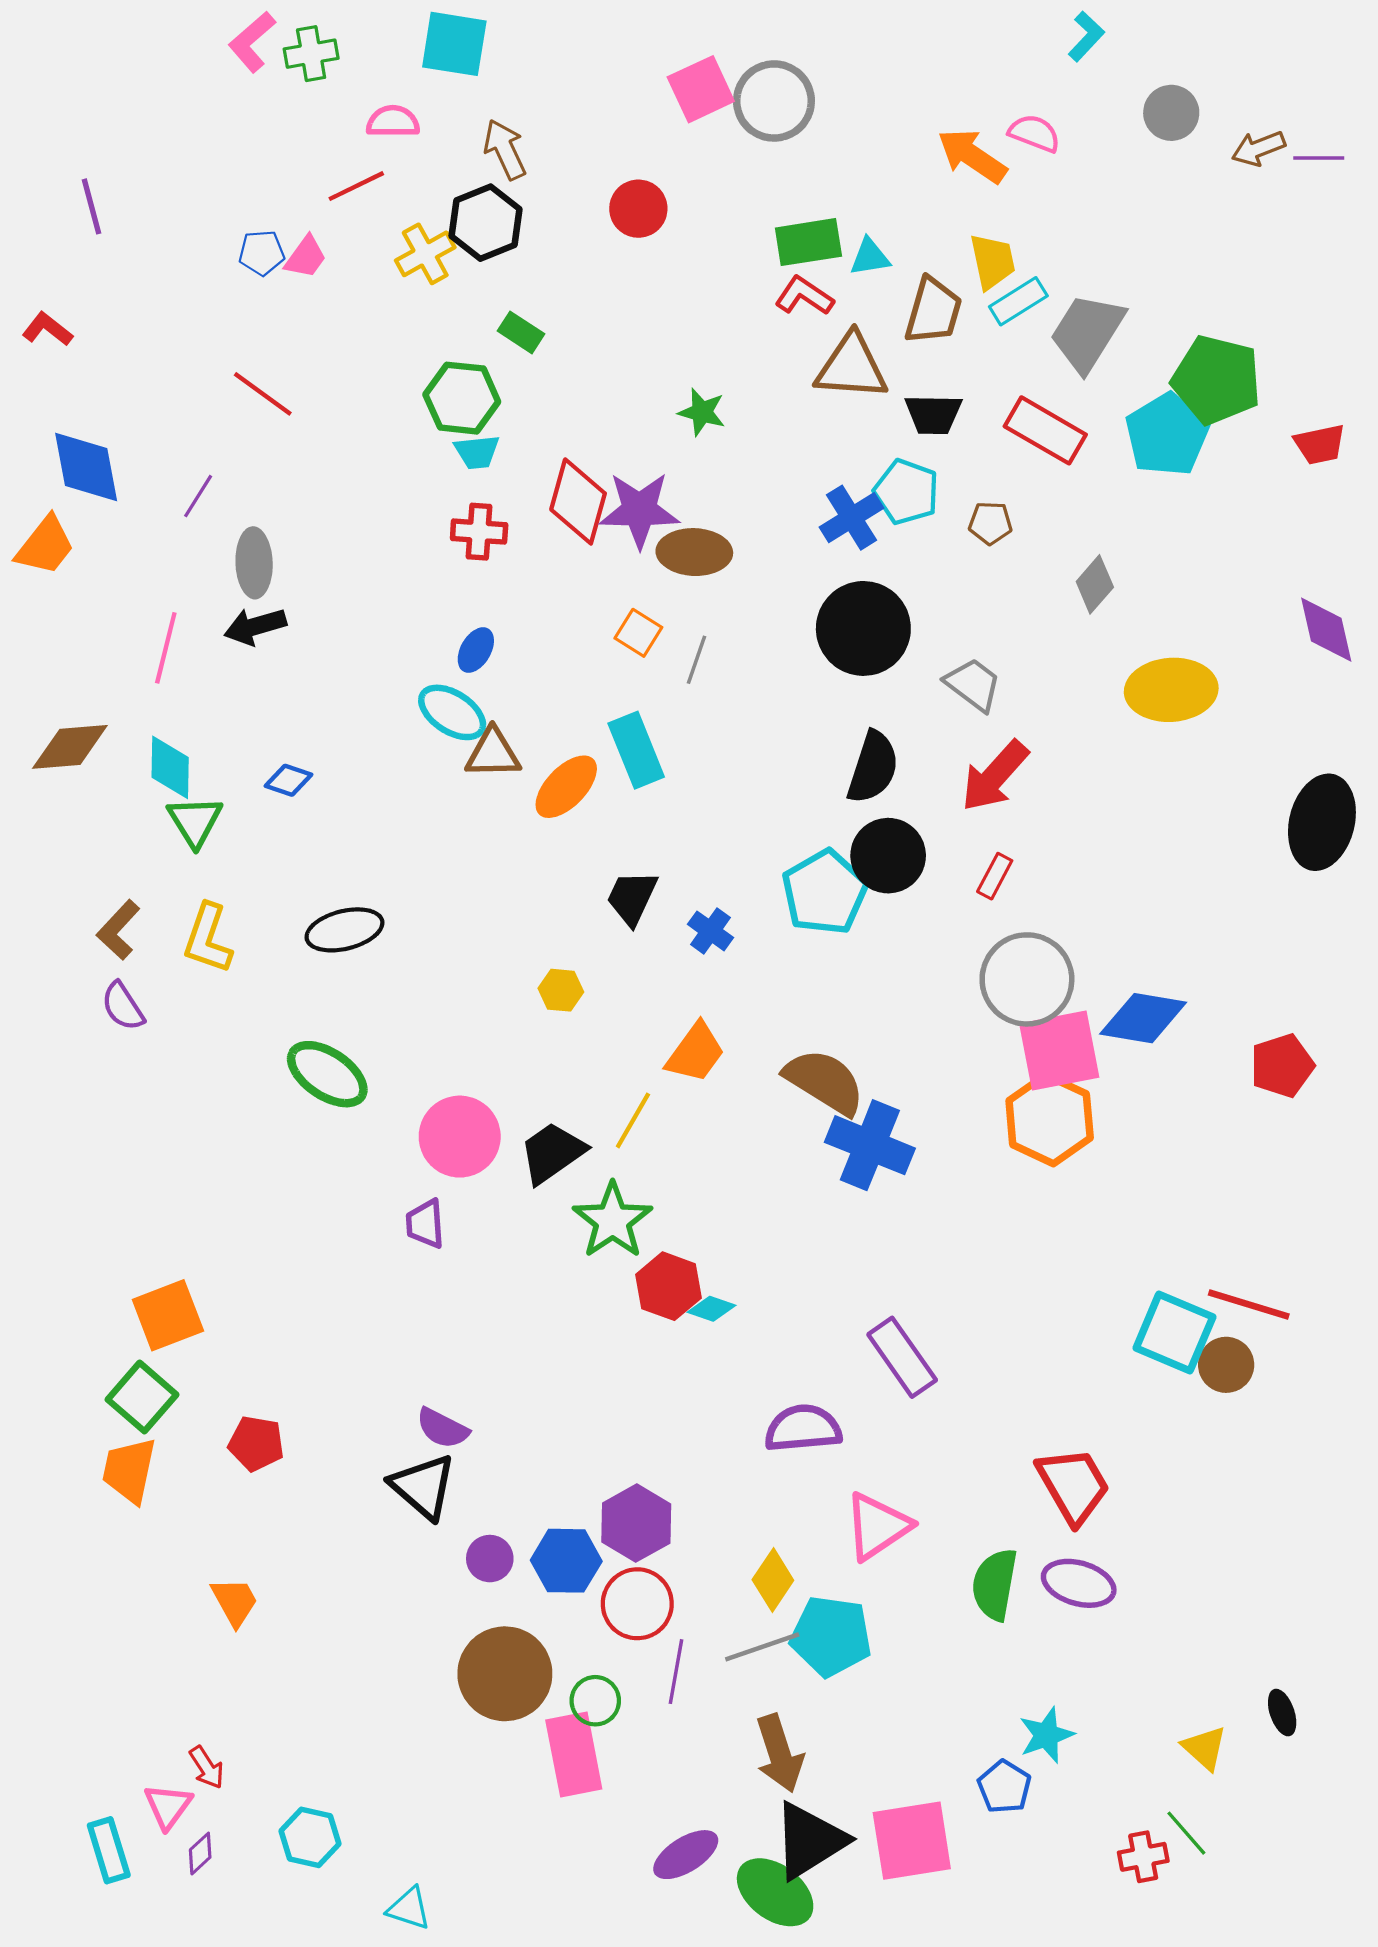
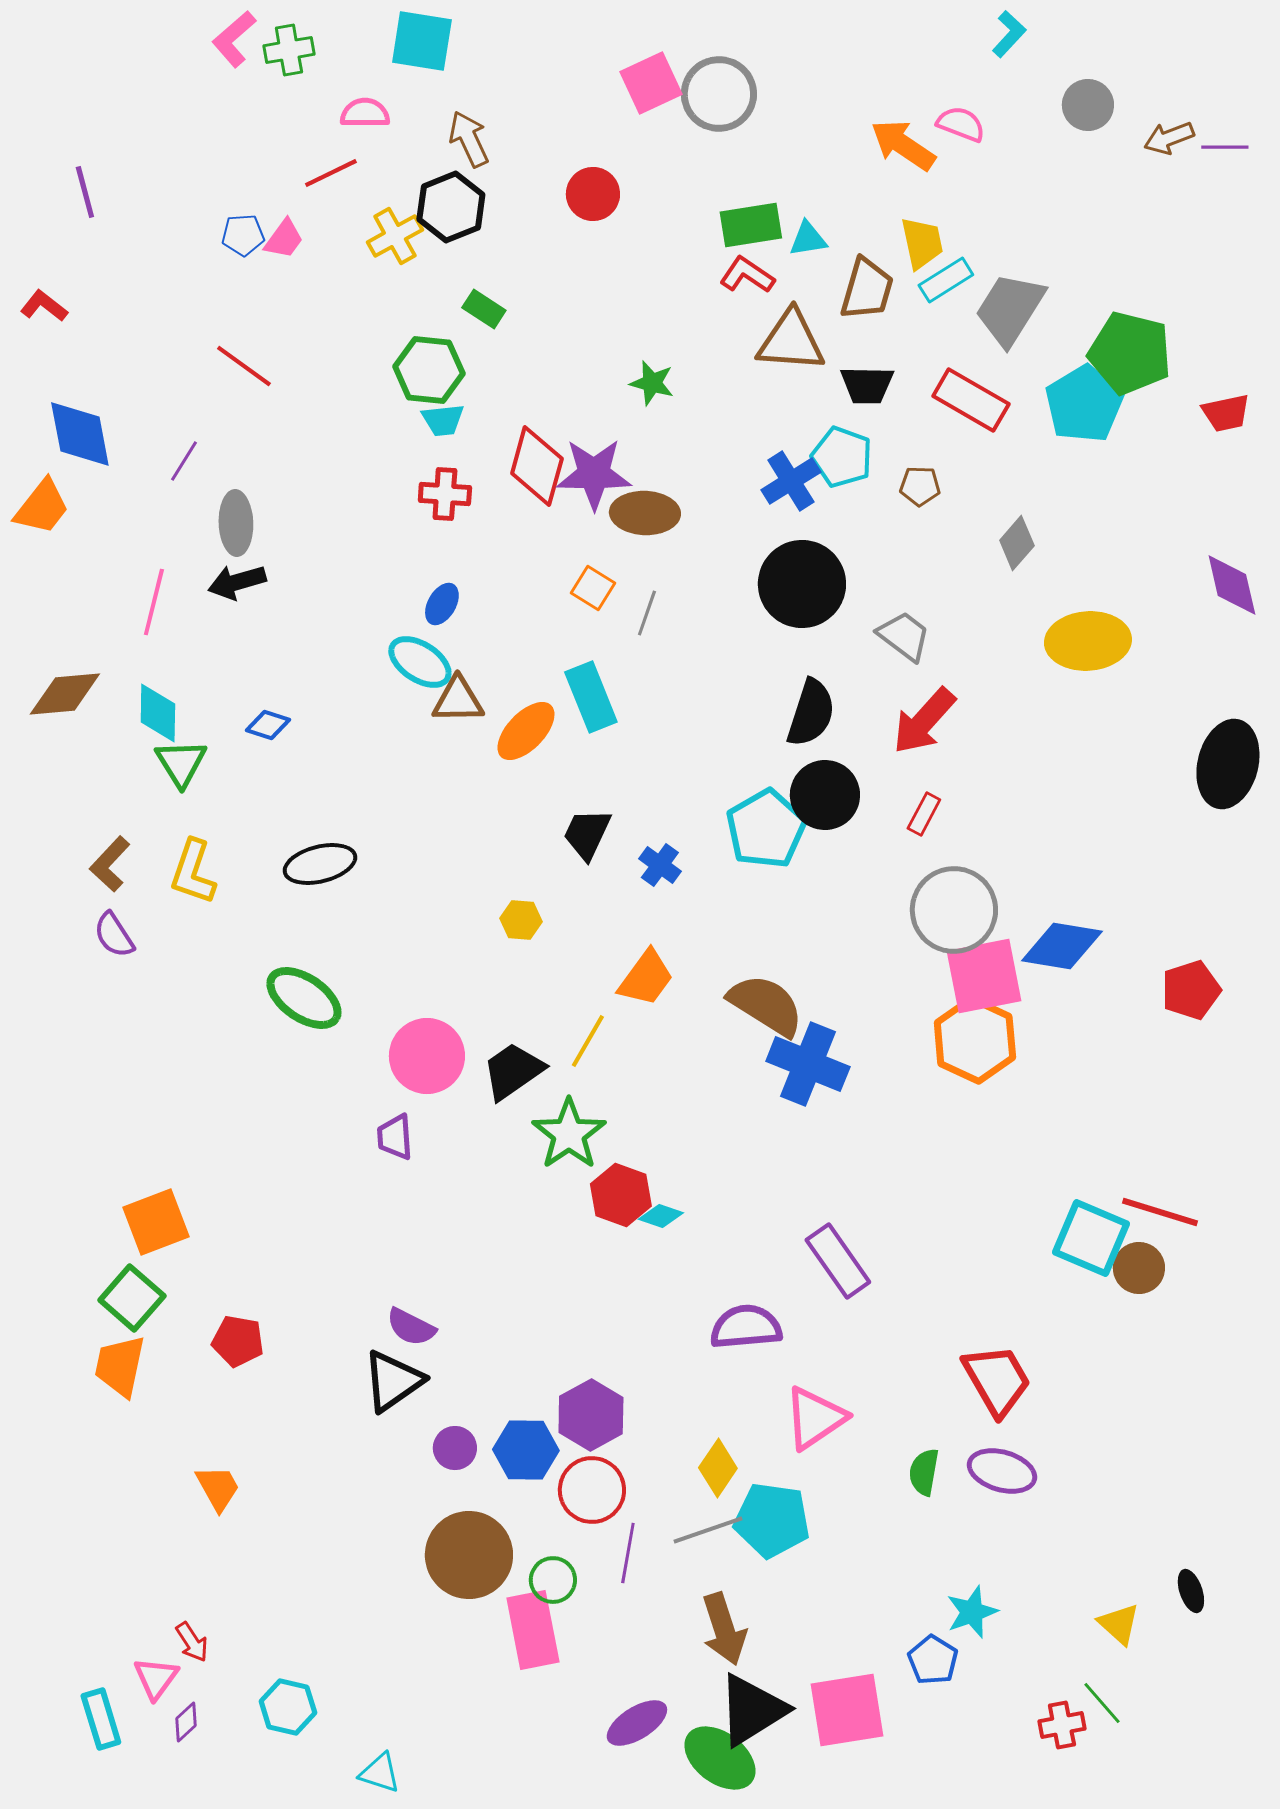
black triangle: (423, 1486) -> (393, 1381), turned 44
green semicircle: (995, 1584) -> (924, 1472), size x0.7

